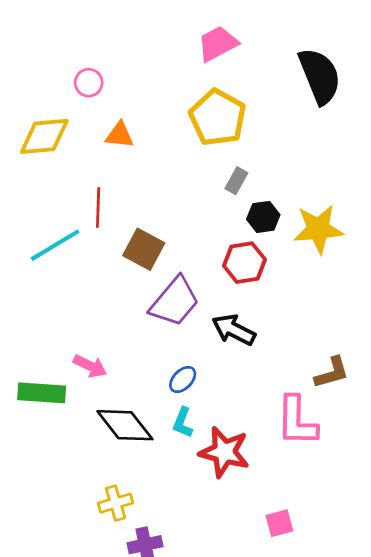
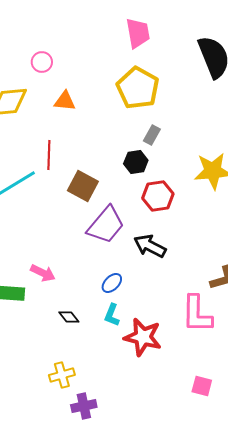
pink trapezoid: (218, 44) -> (138, 33), turned 108
black hexagon: (263, 217) -> (136, 162), moved
black diamond: (125, 425) -> (69, 317), size x0.5
pink square: (279, 523) -> (202, 386), moved, turned 30

